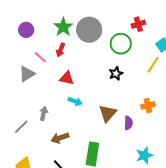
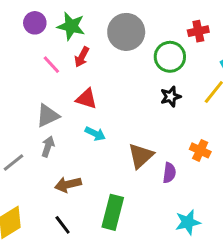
green star: (63, 27) -> (71, 26), moved, turned -30
gray triangle: (27, 74) -> (48, 116), moved
black star: (116, 74) -> (171, 97), moved
orange cross: (148, 106) -> (200, 150), turned 32

